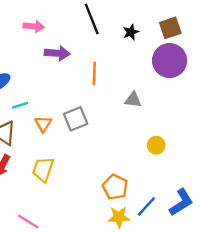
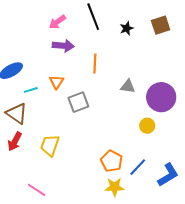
pink arrow: (34, 26) -> (57, 22), moved, turned 138
purple circle: (170, 61) -> (161, 97), moved
orange triangle: (43, 124) -> (57, 82), moved
blue line: (146, 206) -> (138, 167), moved

